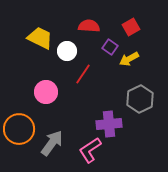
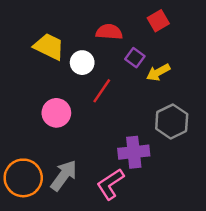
red square: (131, 27) -> (158, 21), moved
orange circle: (19, 129) -> (23, 178), moved

